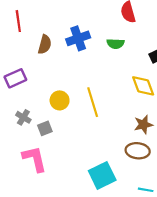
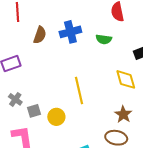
yellow circle: (60, 100) -> (56, 117), moved
brown star: (143, 125) -> (123, 114), turned -30

